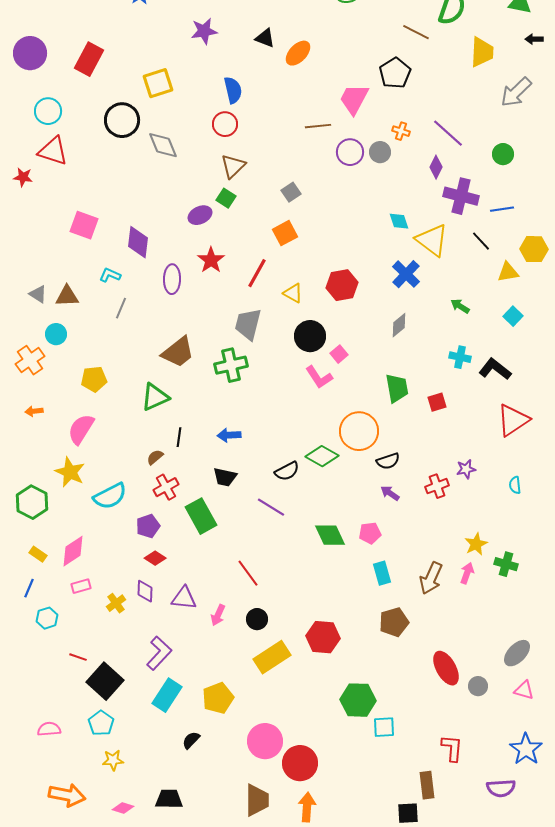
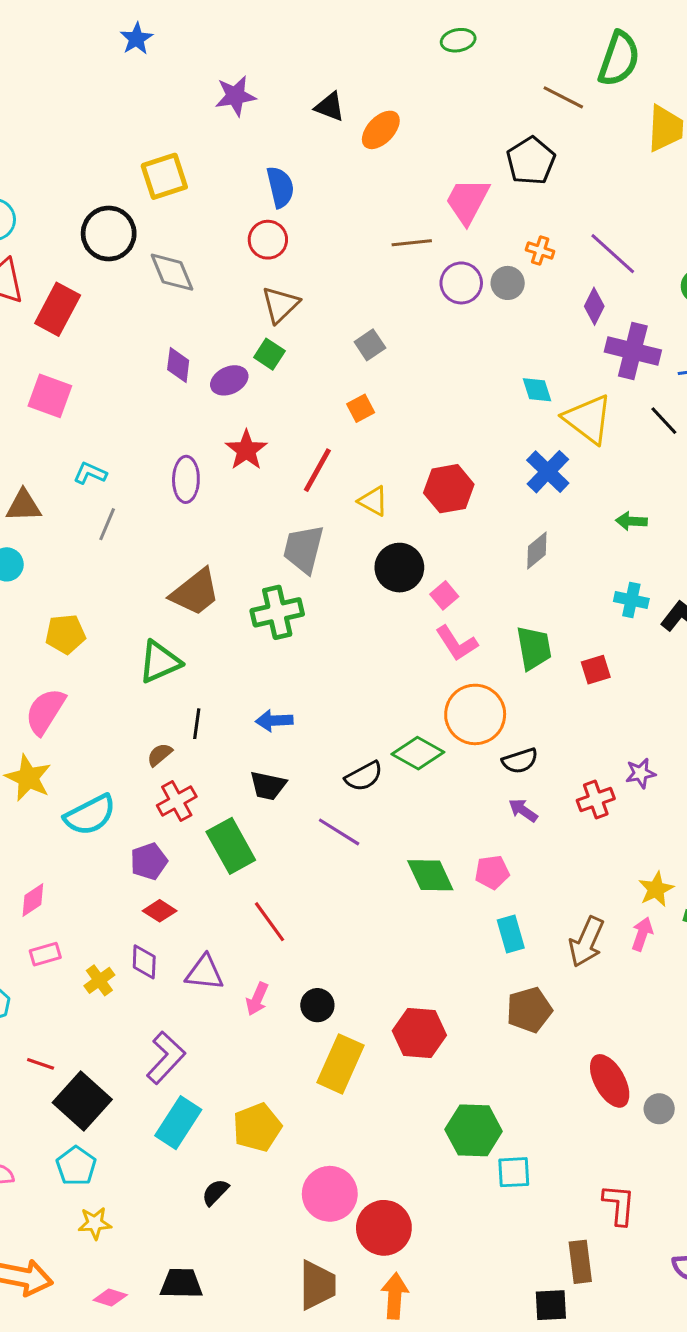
red rectangle: (89, 59) -> (58, 309), moved
orange square: (285, 233) -> (361, 408), size x0.7
purple diamond: (138, 242) -> (178, 365), moved, size x0.7
green arrow: (460, 306) -> (631, 521), turned -30
pink L-shape: (319, 377) -> (457, 643), moved
pink diamond: (73, 551) -> (33, 900), size x0.7
red line: (248, 573) -> (269, 922), moved
yellow rectangle: (272, 657) -> (341, 1064), turned -33

